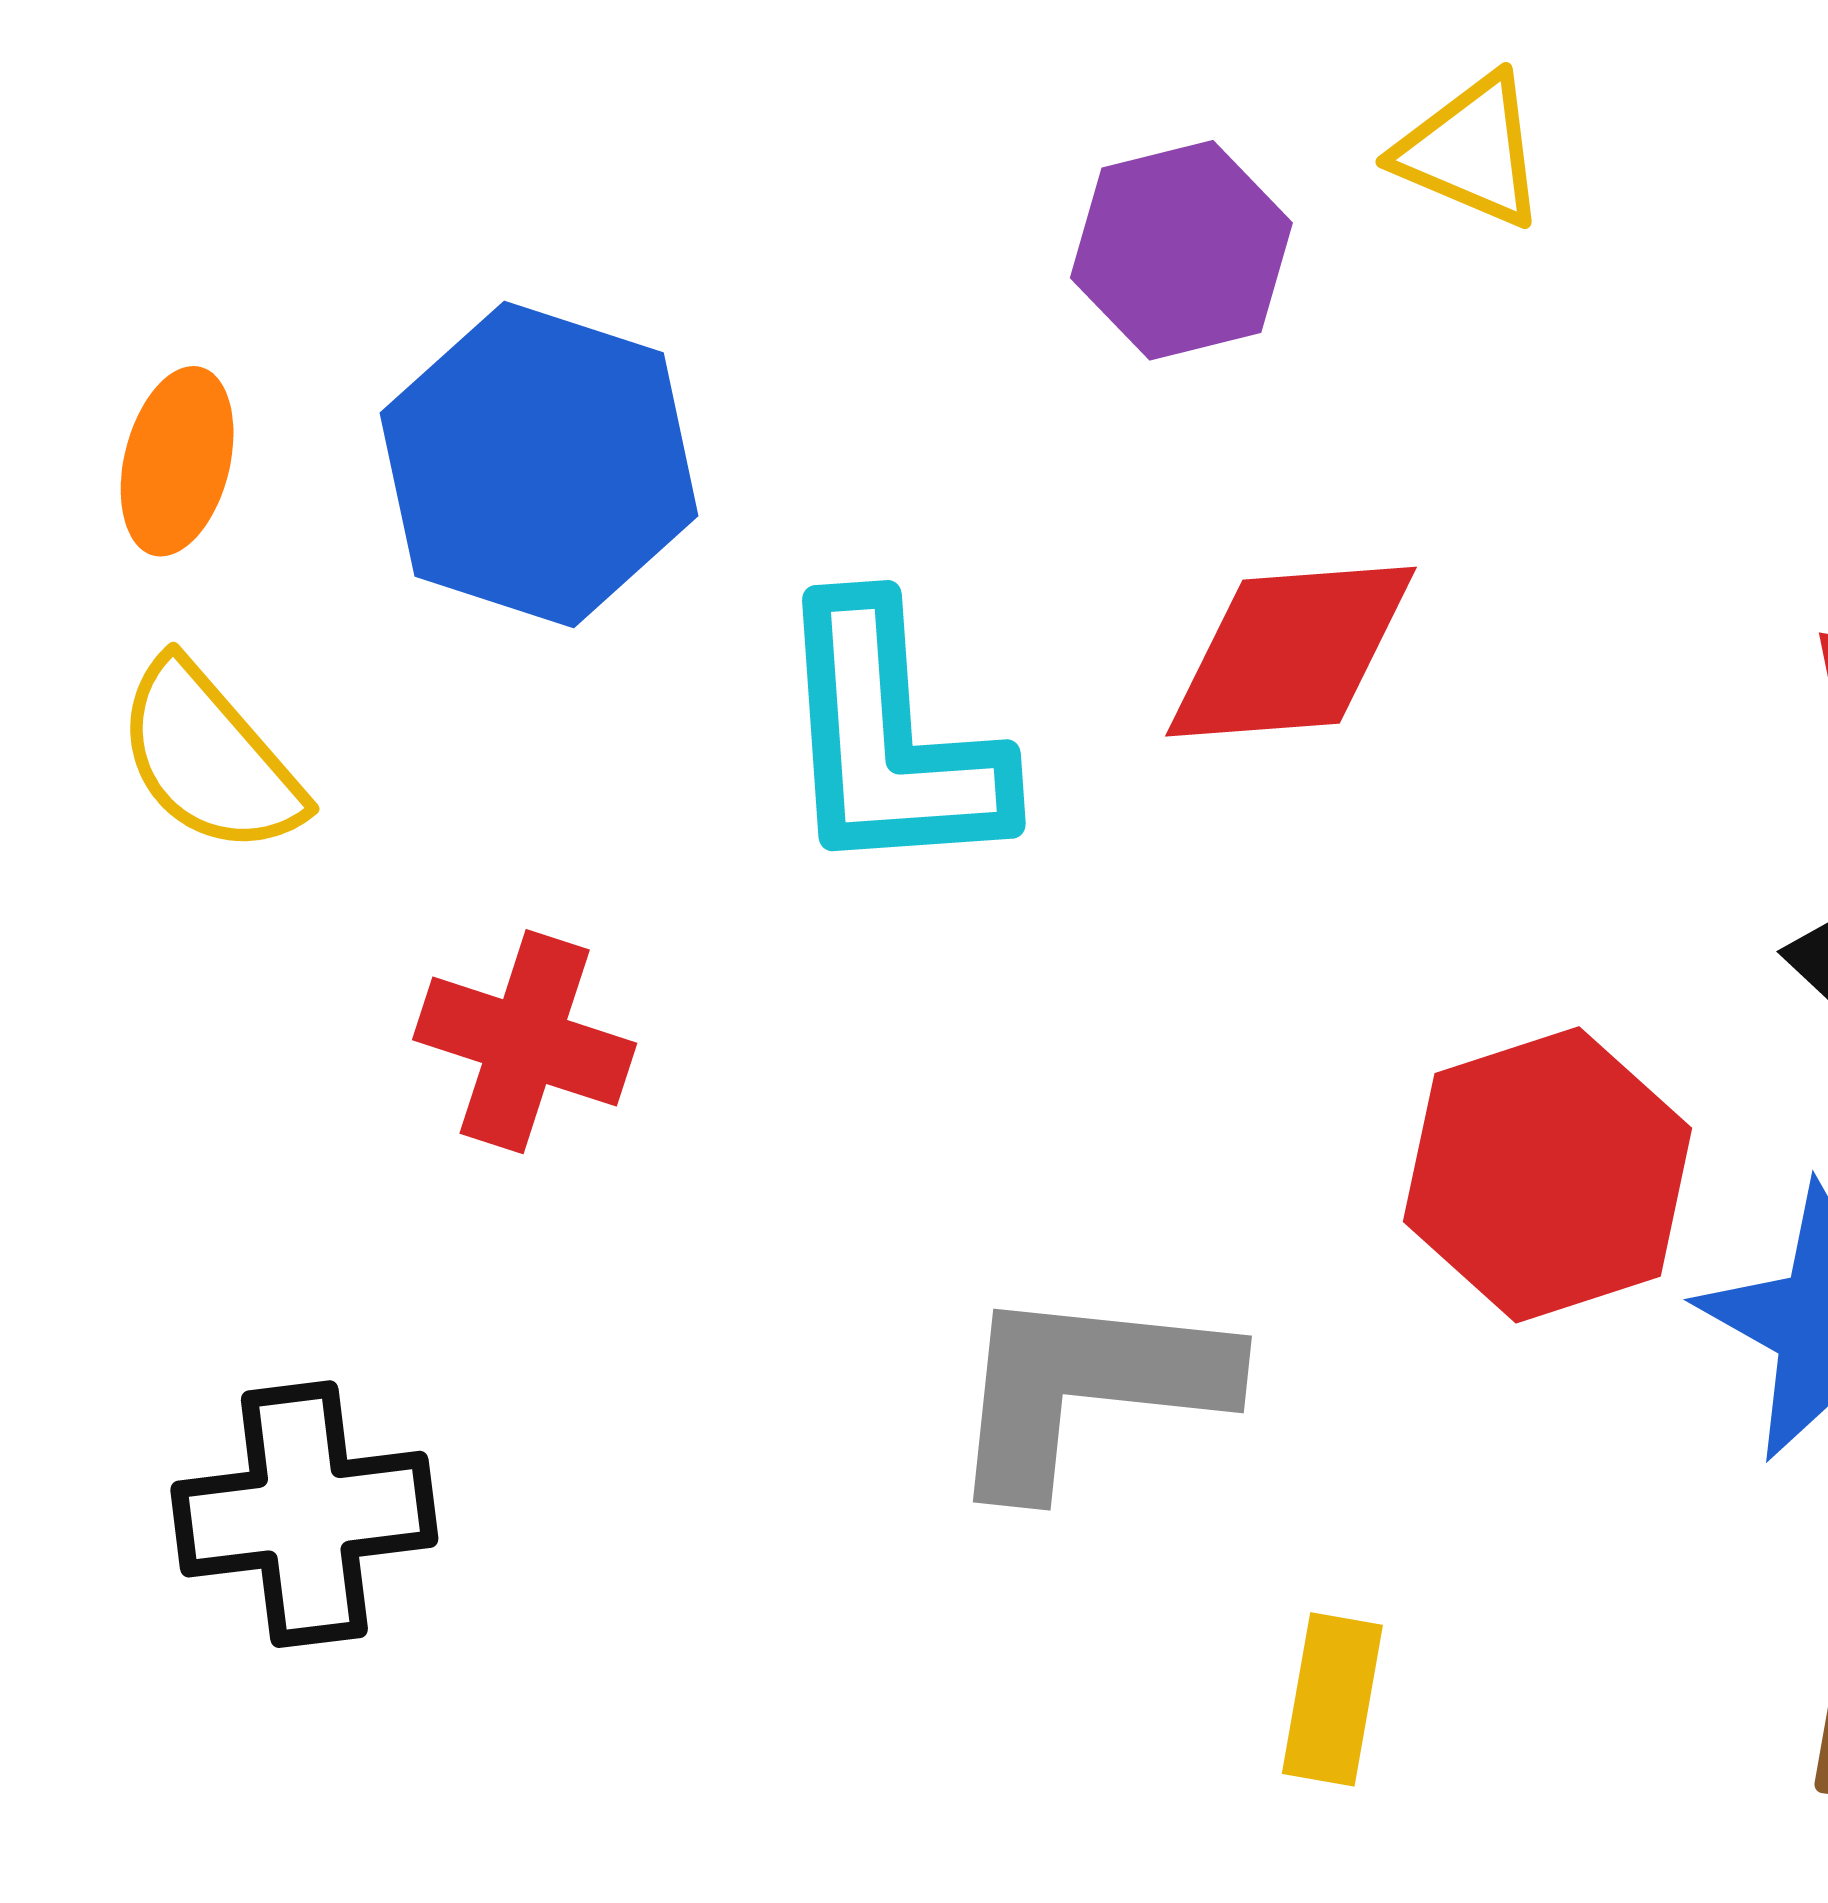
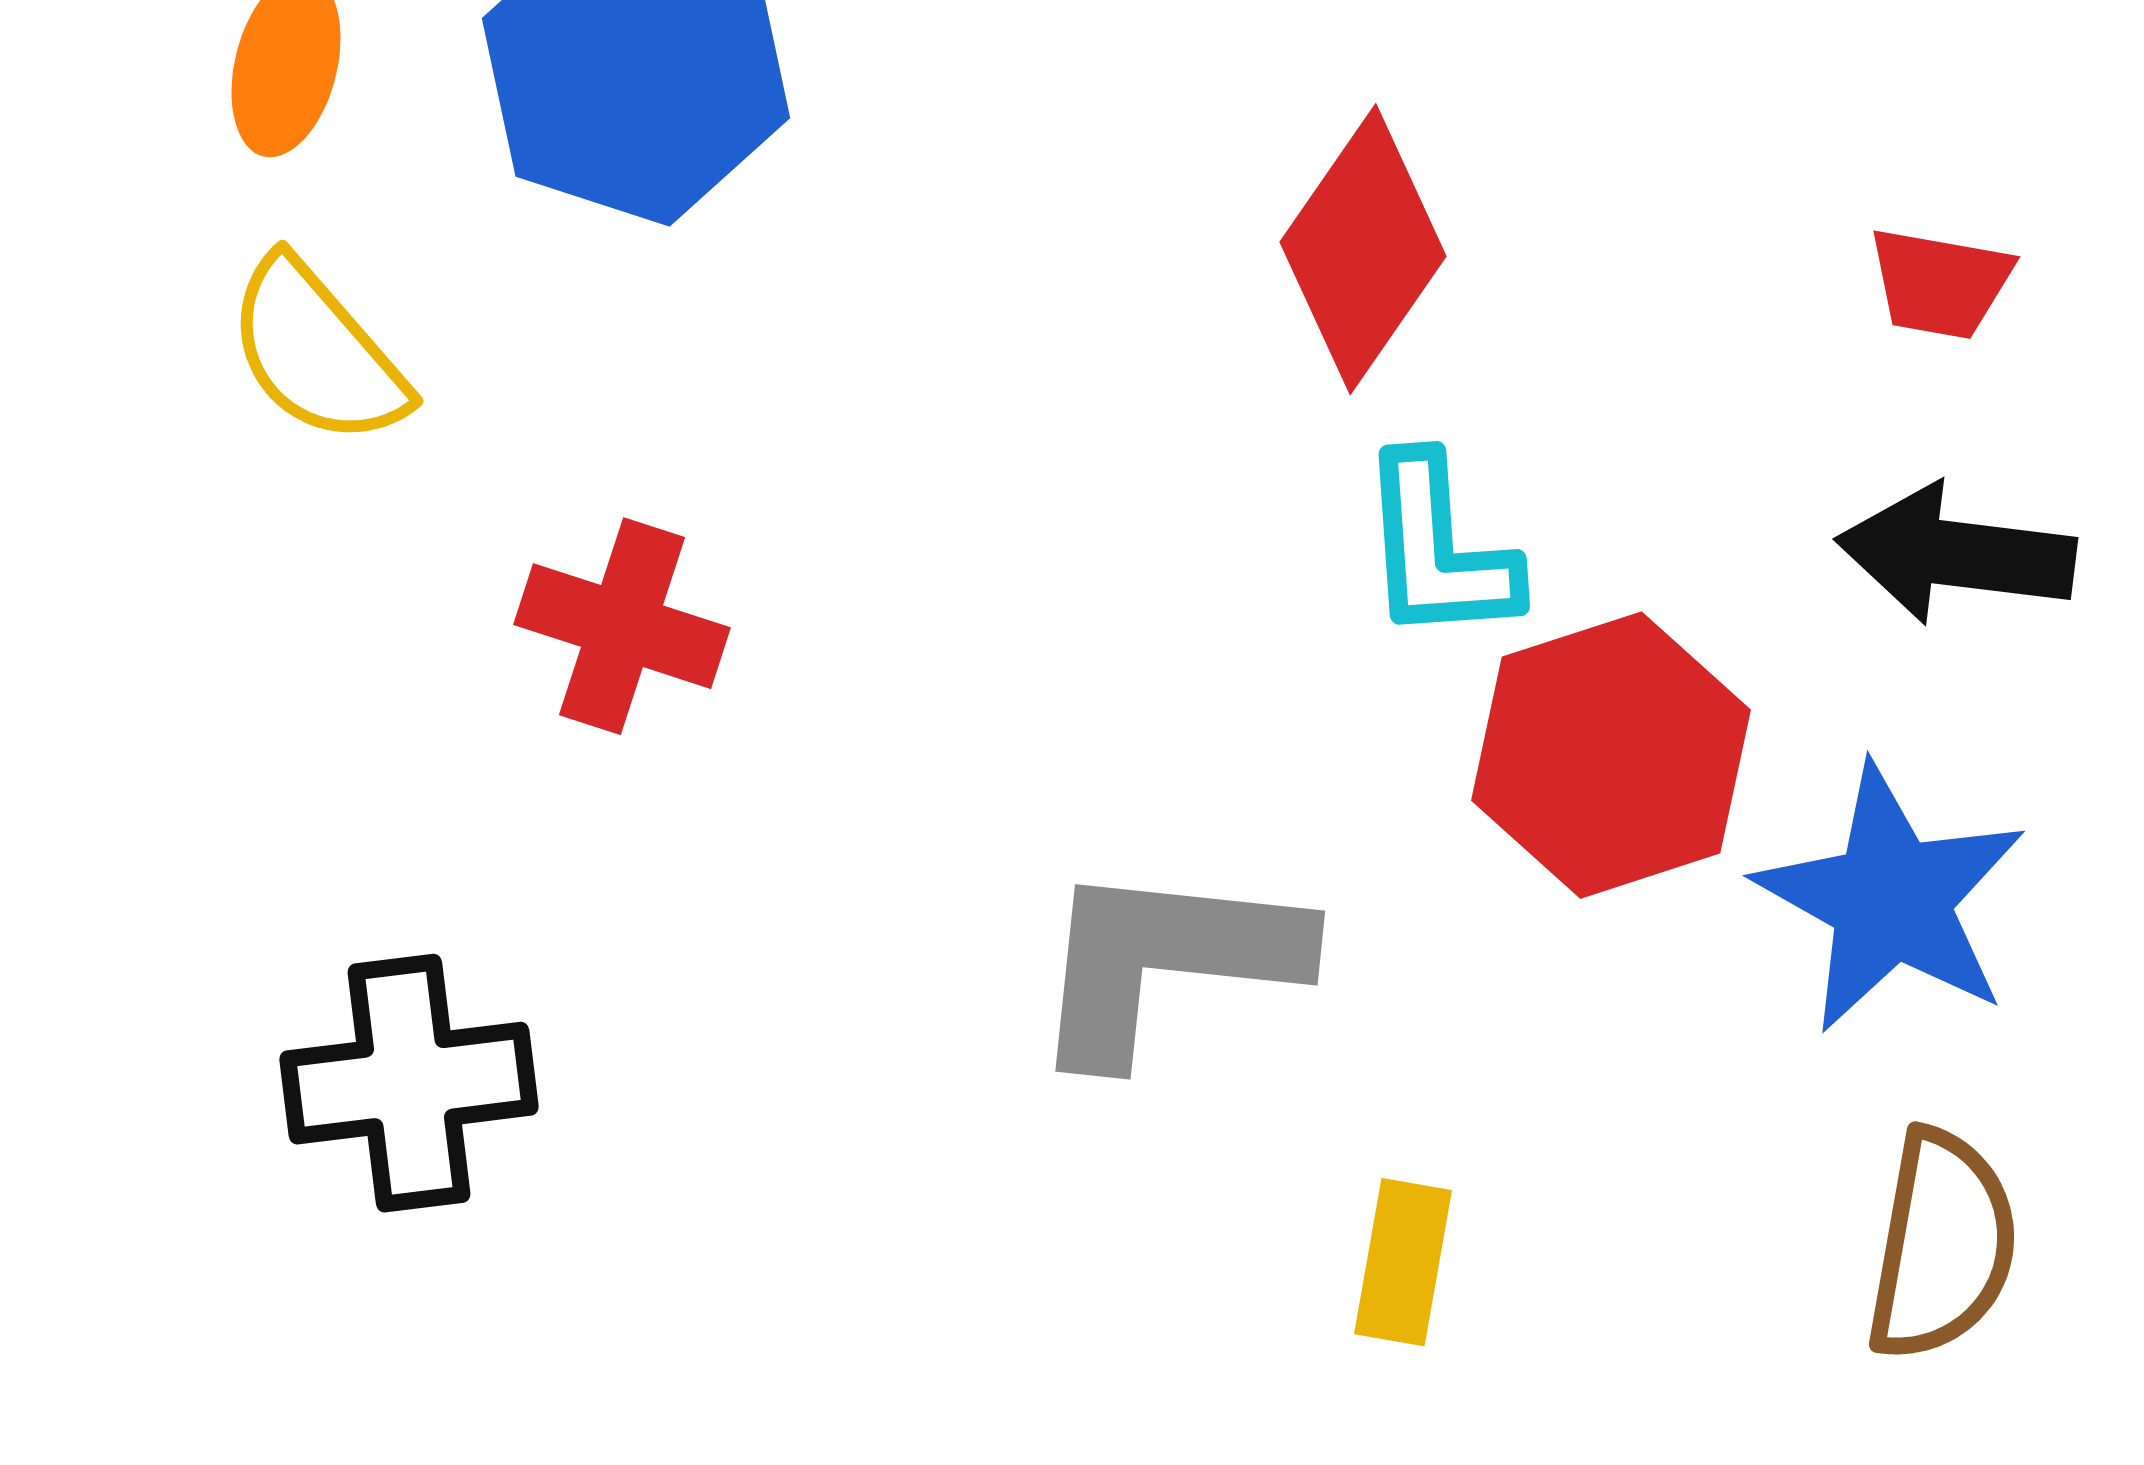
red diamond: (1291, 652) -> (1363, 249), turned -51
cyan L-shape: (890, 740) -> (1438, 549), moved, size x0.7

